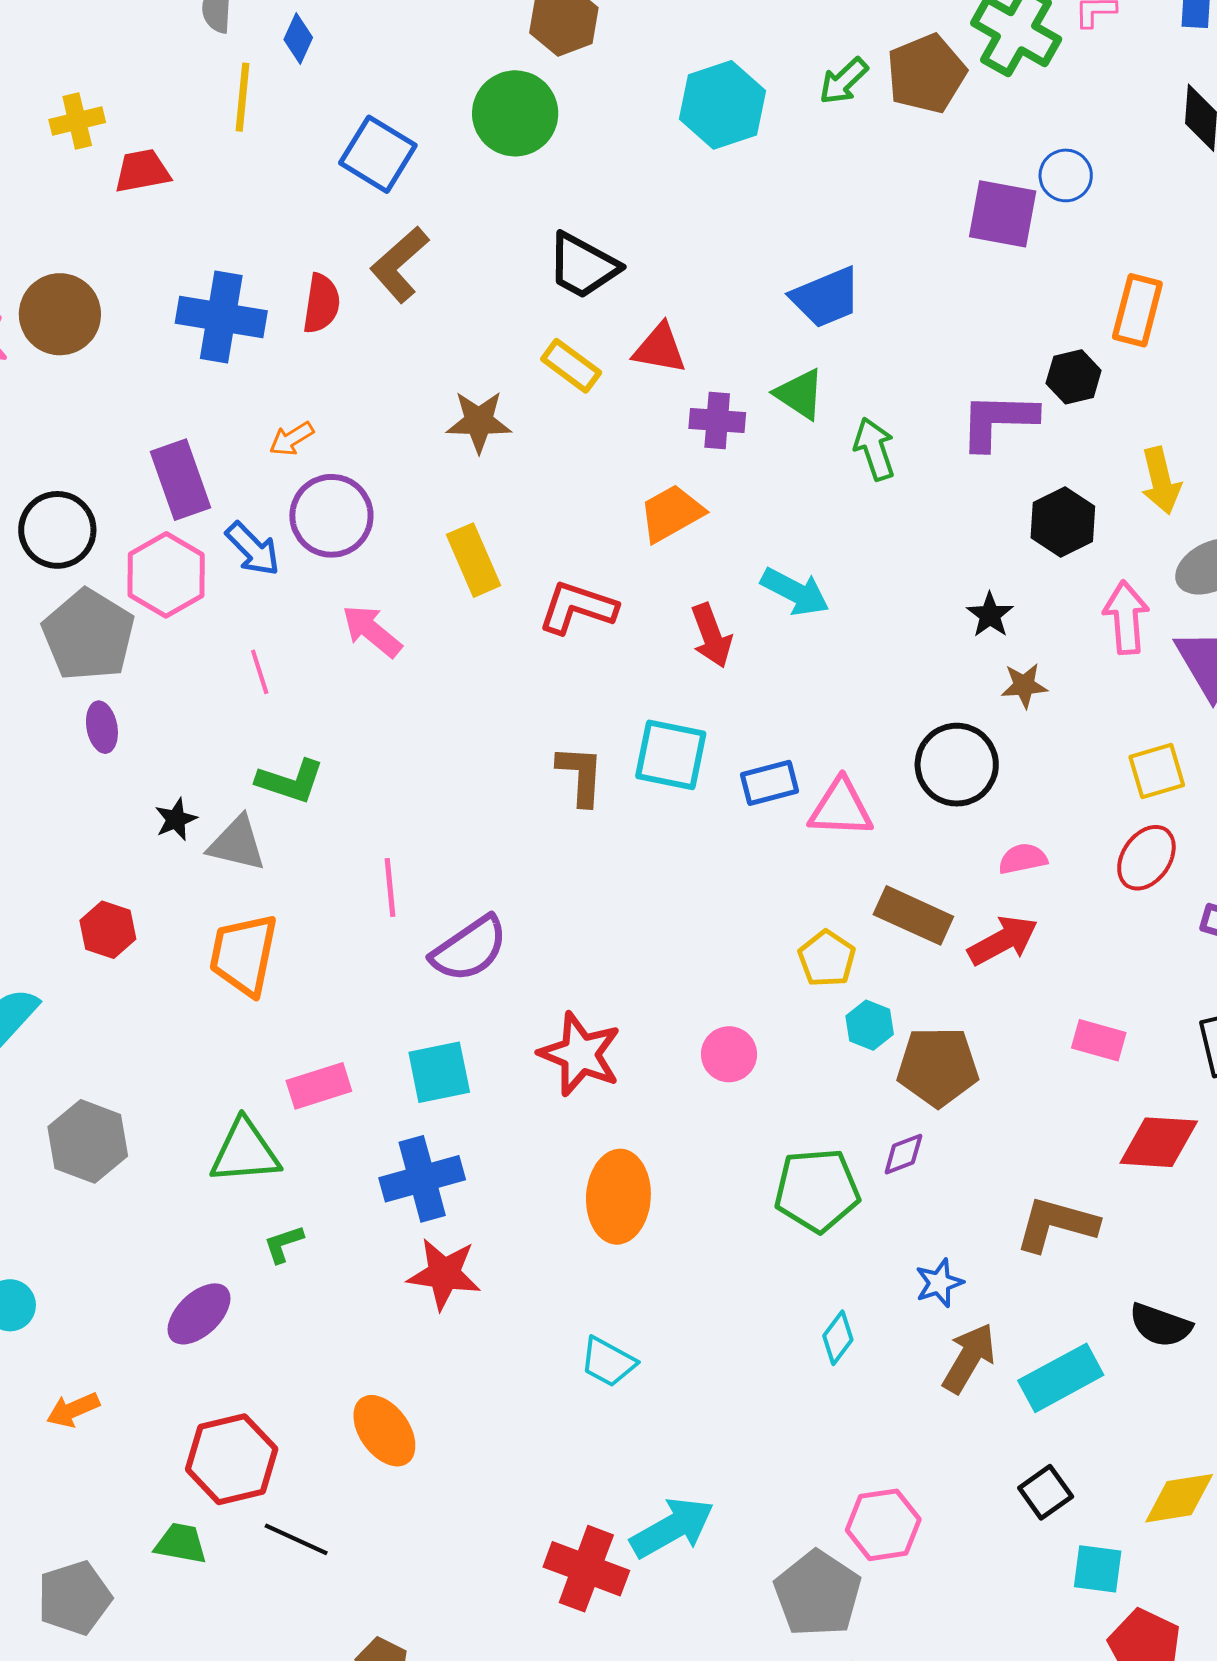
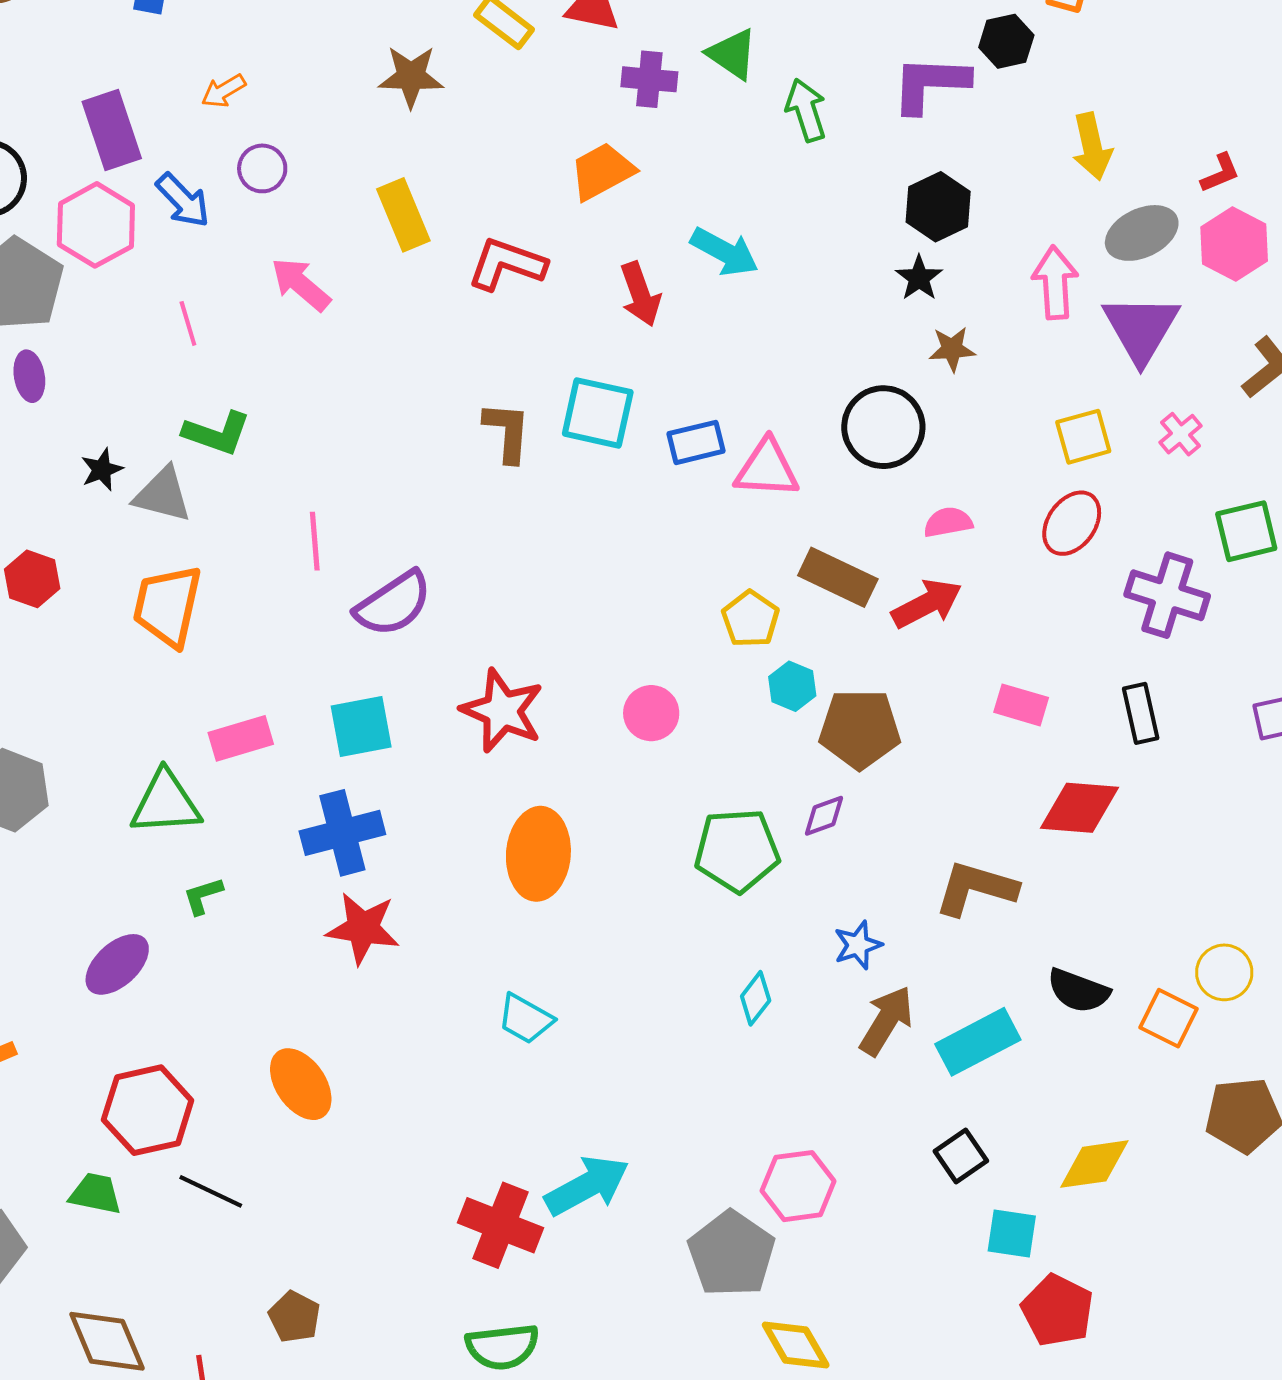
purple circle: (331, 516) -> (262, 168), size x0.6
black hexagon: (1063, 522) -> (938, 207), moved

